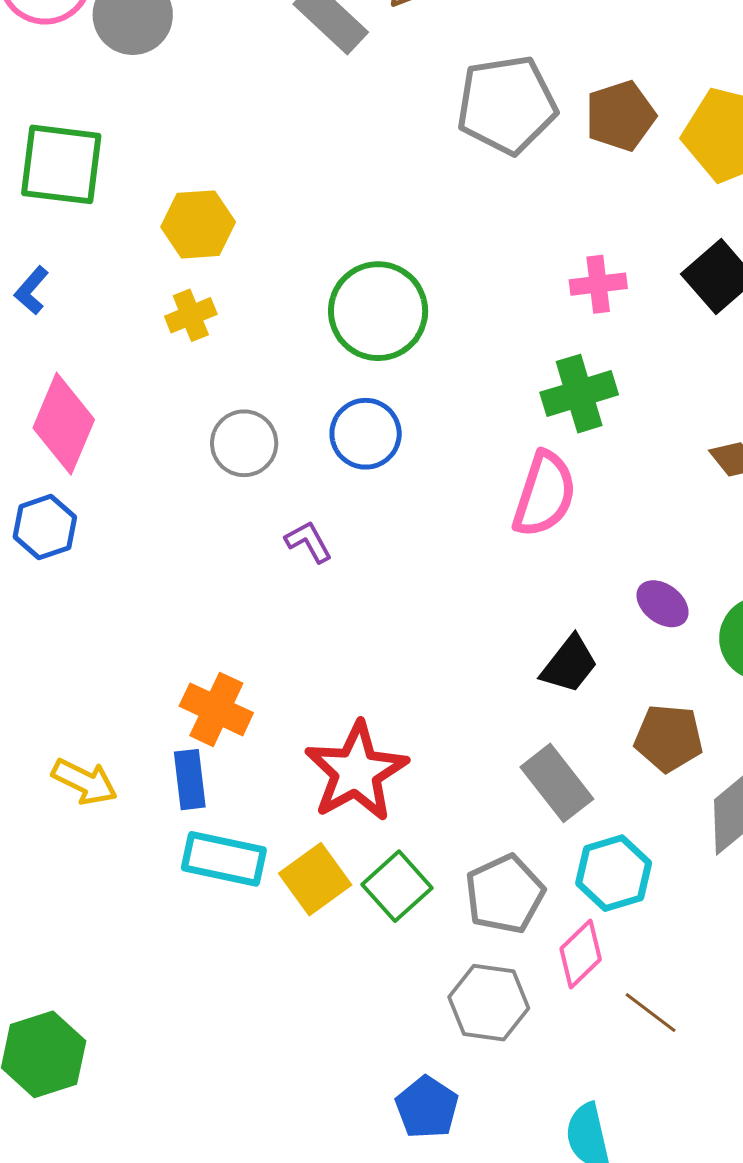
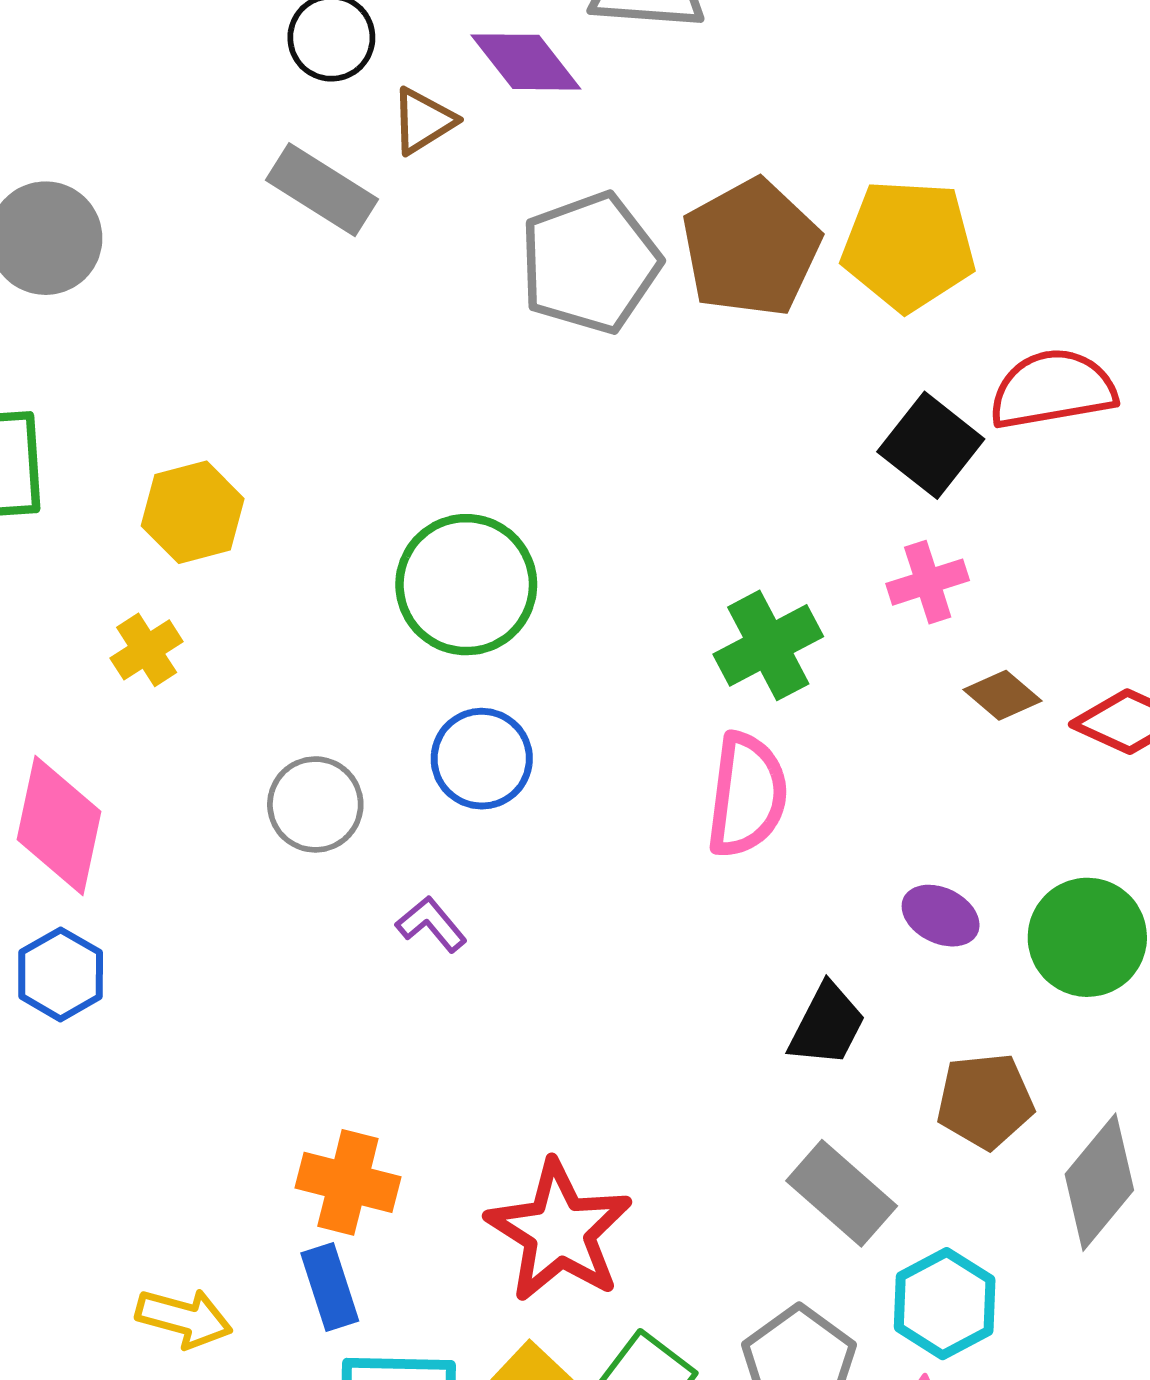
brown pentagon: (620, 116) -> (751, 248), size x1.4
pink cross: (598, 284) -> (928, 582), moved
yellow cross: (191, 315) -> (147, 650), moved

